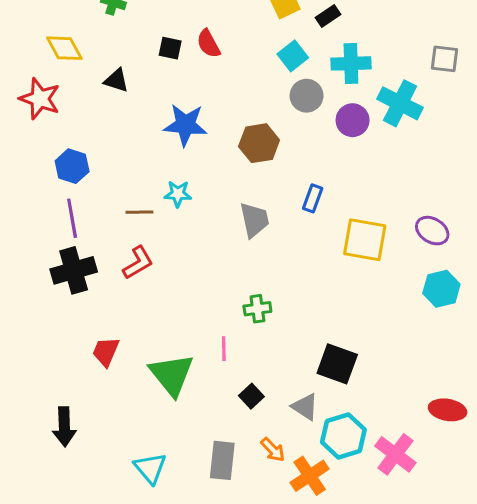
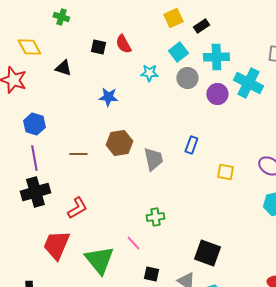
blue star: (185, 125) -> (108, 97), size x0.7
brown hexagon: (259, 143) -> (119, 143), moved
cyan star: (178, 194) -> (149, 73), moved
yellow square: (365, 240) -> (225, 172), size x0.6
red L-shape: (138, 263) -> (77, 208), moved
pink line: (224, 349) -> (133, 243), turned -42
red trapezoid: (106, 352) -> (56, 245), size x1.5
black square: (251, 396) -> (151, 274), turned -35

